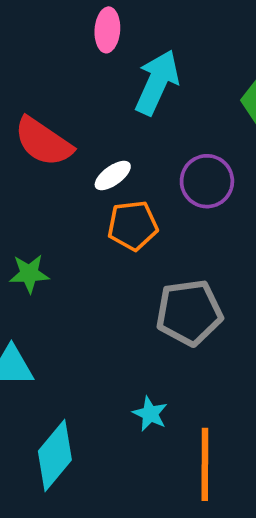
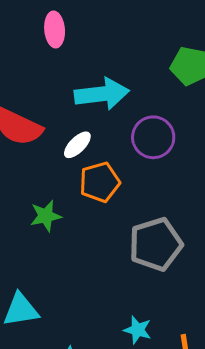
cyan arrow: (157, 82) -> (102, 94), moved, turned 68
green star: (29, 274) -> (46, 216), moved

